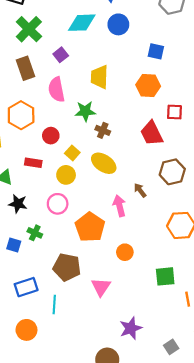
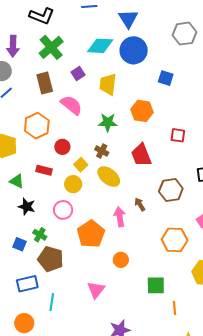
blue circle: (118, 24) -> (134, 50), size x1.4
yellow trapezoid: (99, 77) -> (108, 84), moved
orange hexagon: (148, 86) -> (142, 111), moved
pink semicircle: (56, 90) -> (71, 105), turned 135
green star: (85, 111) -> (108, 122), moved
brown cross: (103, 130) -> (102, 151), moved
red trapezoid: (152, 133) -> (141, 155), moved
brown pentagon: (67, 267) -> (51, 259), moved

